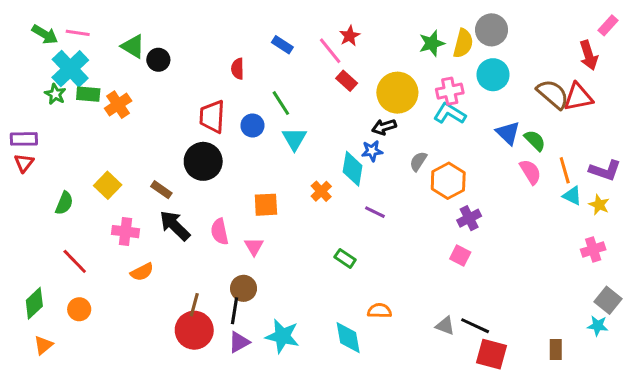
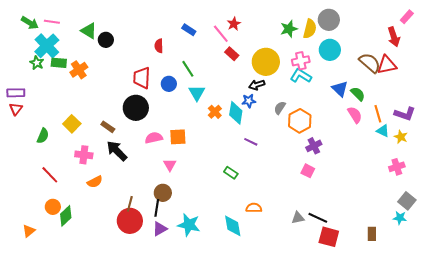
orange cross: (321, 191) -> (215, 112), moved
pink semicircle: (220, 232) -> (154, 138), moved, turned 90
green diamond: (34, 303) -> (66, 216), moved
gray triangle: (445, 326) -> (298, 218), turned -32

